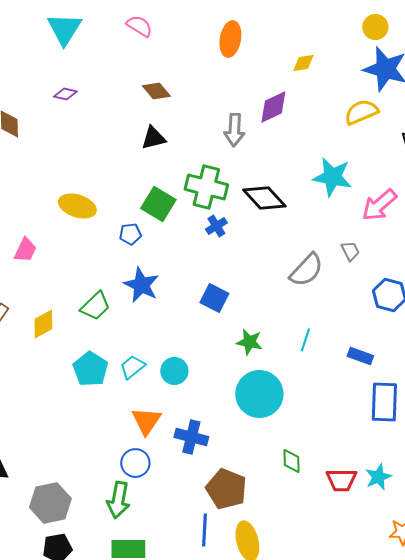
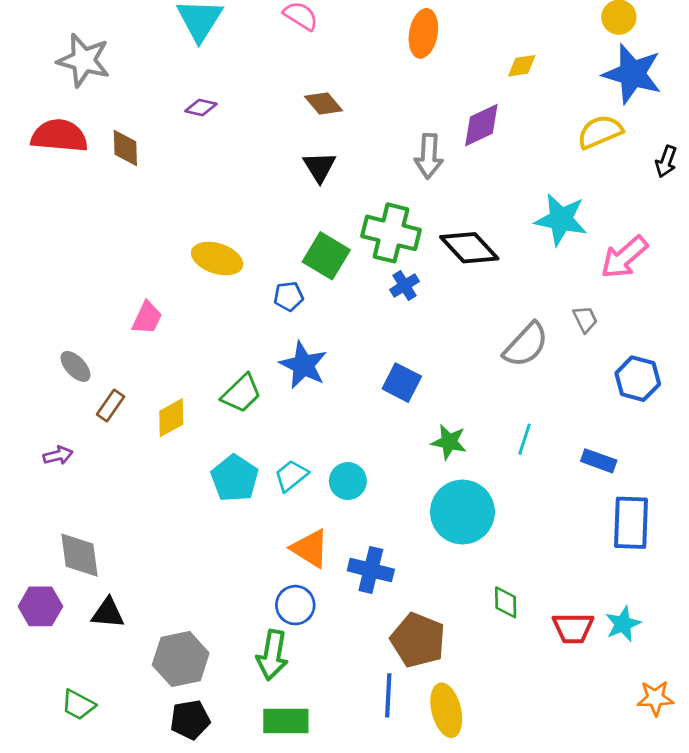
black triangle: (153, 138) -> (320, 167), turned -48
orange triangle: (146, 421) -> (310, 548), turned -32

